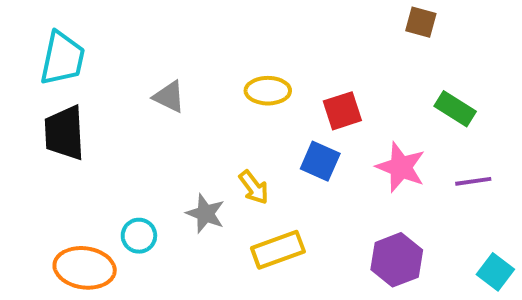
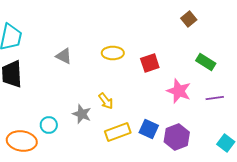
brown square: (421, 22) -> (189, 19), turned 35
blue square: (320, 161) -> (149, 129), moved

